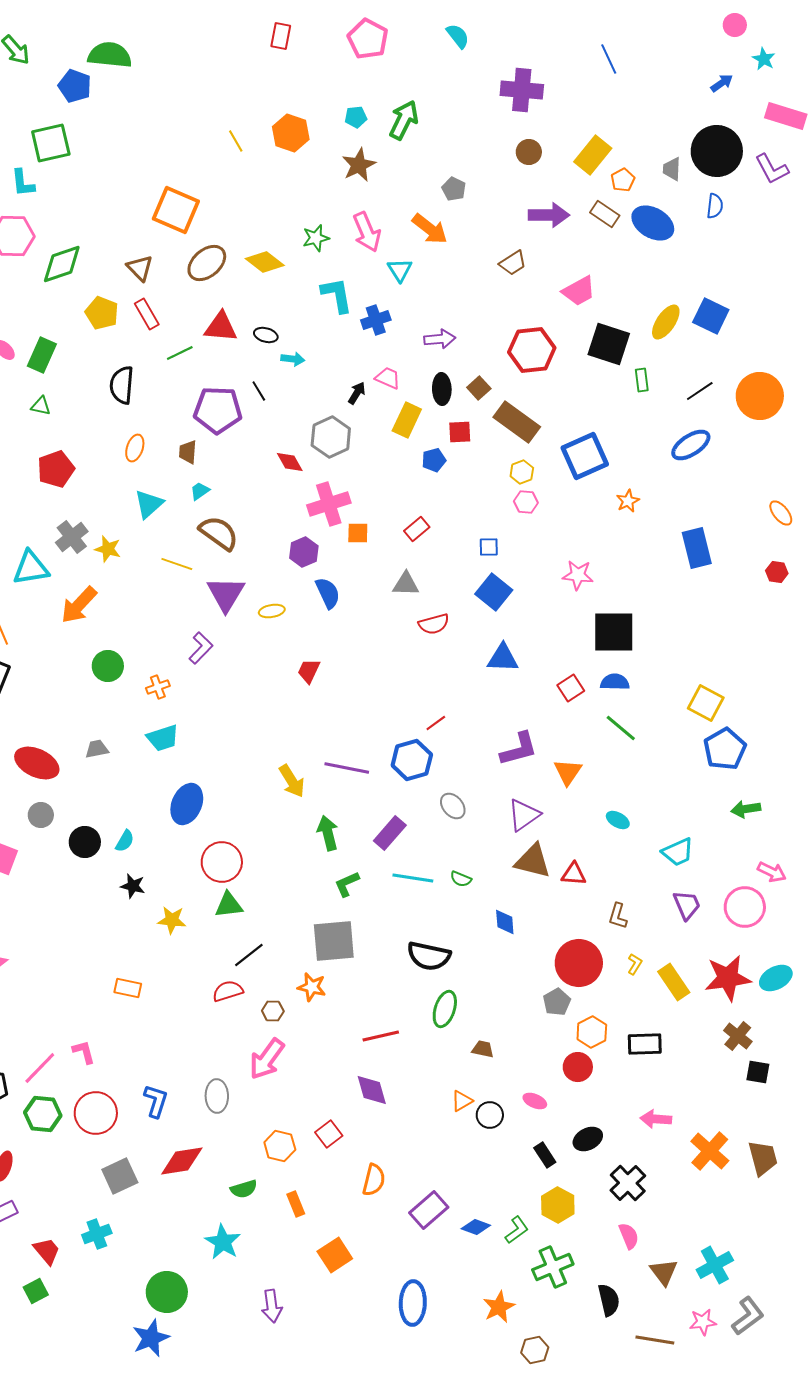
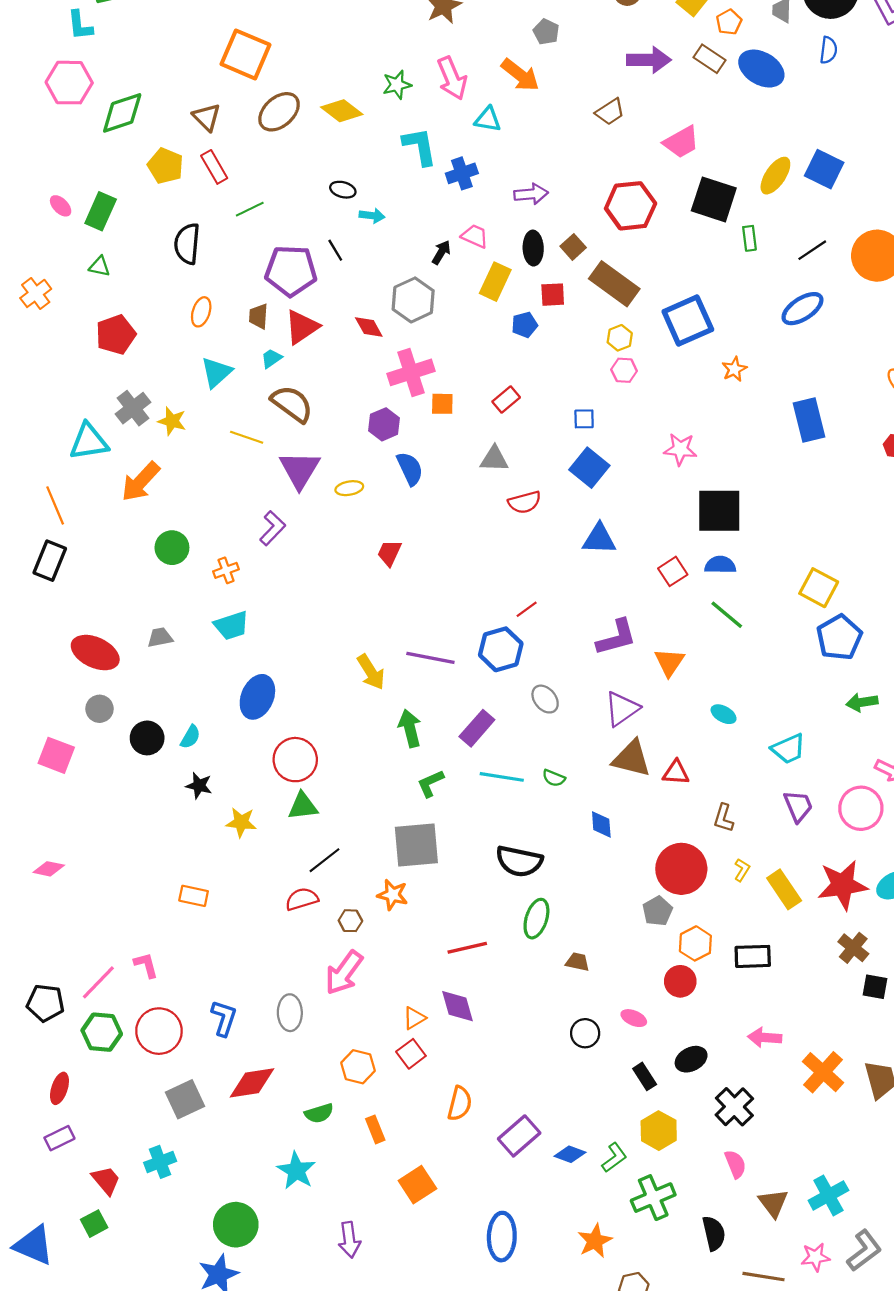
cyan triangle: (400, 270) -> (488, 119), turned -48
red triangle: (221, 327) -> (302, 327), moved, turned -39
orange triangle: (462, 1101) -> (414, 1018), moved

